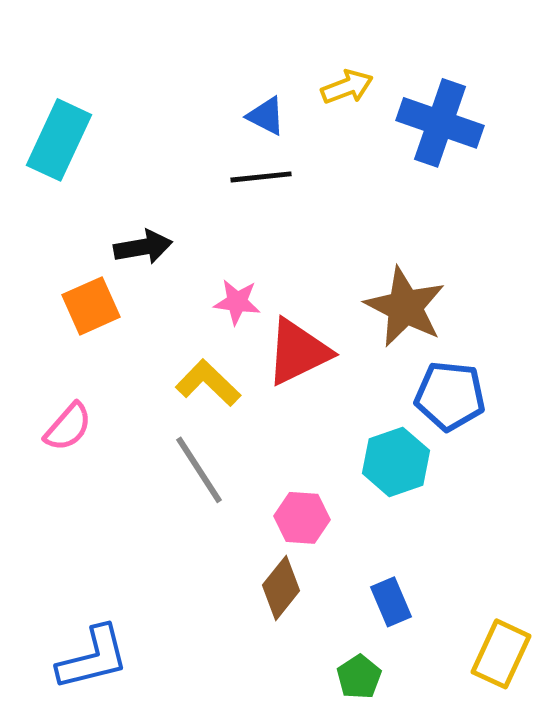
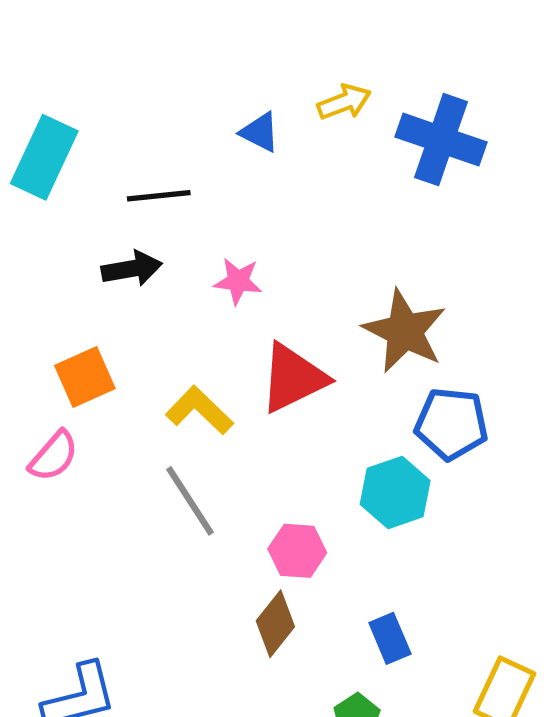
black line: (261, 177) -> (159, 196), moved
pink star: (237, 302) -> (238, 281), moved
orange square: (91, 306) -> (85, 377), moved

